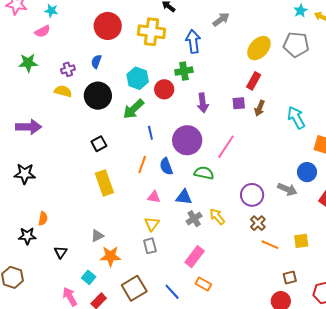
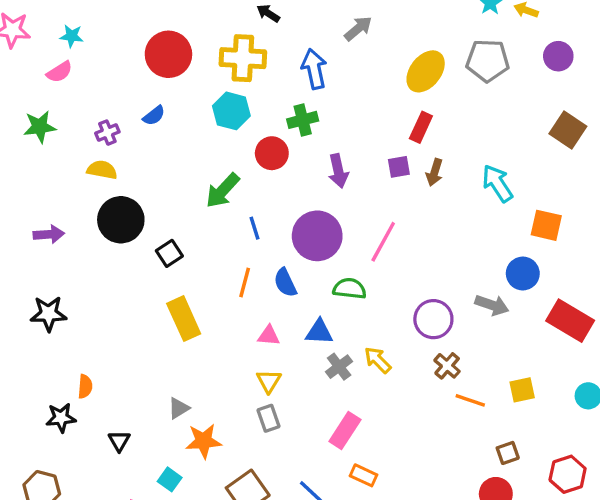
blue semicircle: (96, 62) -> (154, 116), turned -144
cyan hexagon: (138, 78) -> (231, 111), moved
black circle: (98, 96) -> (121, 220), moved
purple arrow: (29, 127) -> (49, 234), size x0.7

